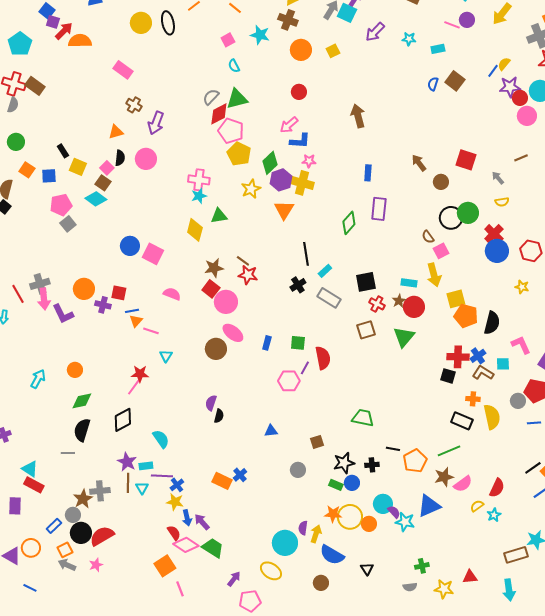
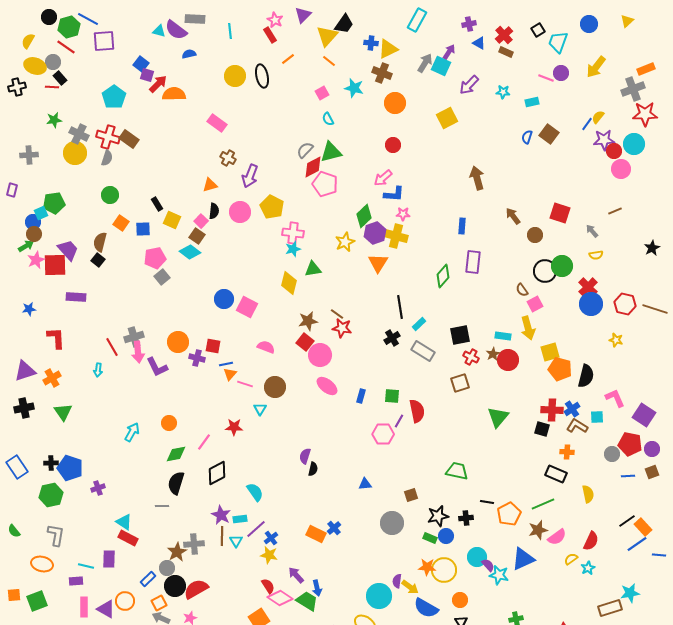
yellow square: (333, 51) -> (447, 118), moved, size x1.5
brown arrow: (358, 116) -> (477, 178), moved
yellow pentagon: (239, 154) -> (272, 207), moved
green triangle: (404, 337) -> (498, 417), moved
brown circle: (216, 349) -> (275, 387), moved
pink line: (134, 387) -> (204, 442), moved
yellow semicircle: (492, 417) -> (588, 494), moved, size x0.7
gray circle: (298, 470) -> (392, 523), size x1.5
purple line: (162, 476) -> (256, 529), turned -45
blue arrow: (187, 518) -> (317, 588), moved
orange circle: (369, 524) -> (460, 600), moved
yellow arrow: (316, 534) -> (410, 587), turned 108

